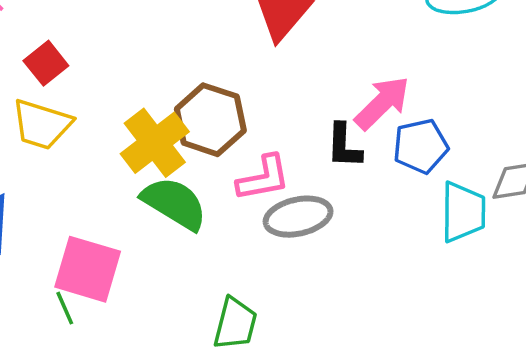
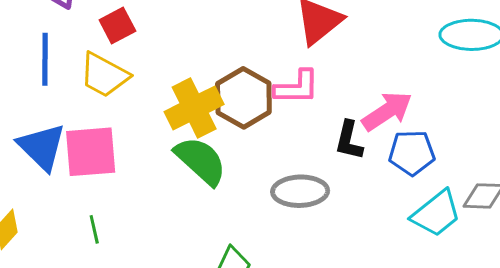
pink L-shape: (263, 178) -> (297, 87), moved
cyan trapezoid: (463, 212) -> (436, 214), turned 40
pink square: (88, 269) -> (91, 152), moved, turned -32

